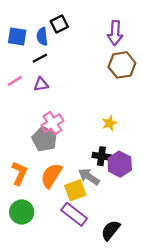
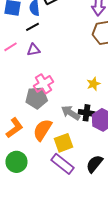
gray pentagon: (44, 139) -> (36, 98), turned -30
orange L-shape: (19, 173) -> (14, 128), turned 30
gray arrow: (89, 177) -> (70, 113), moved
black semicircle: (111, 230) -> (94, 164), moved

